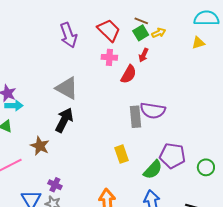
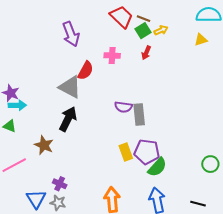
red trapezoid: (109, 30) -> (121, 17), moved
red semicircle: (129, 74) -> (86, 71), moved
purple semicircle: (153, 111) -> (123, 107), moved, size x0.7
purple pentagon: (173, 156) -> (147, 152), moved

